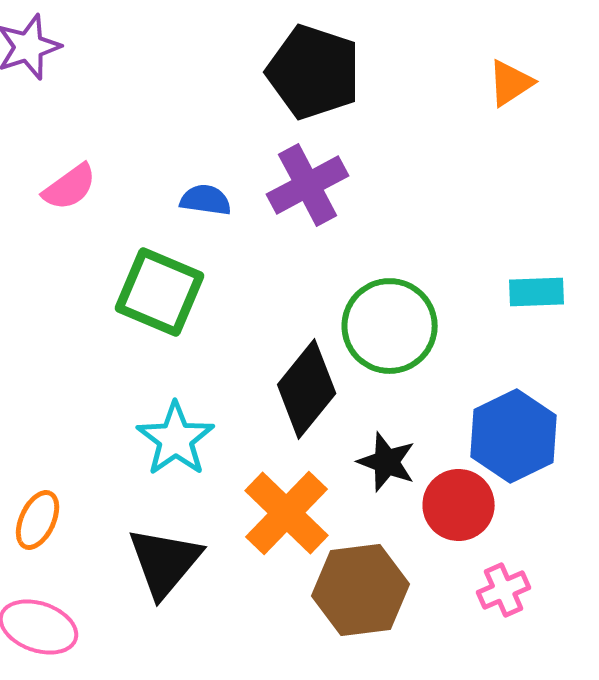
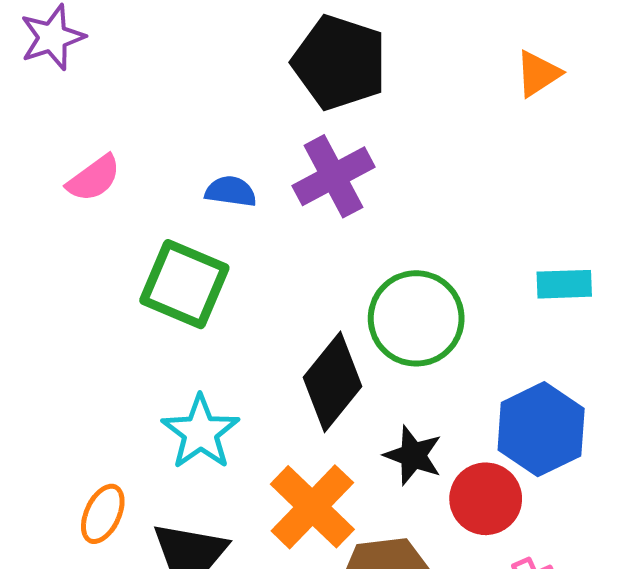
orange ellipse: (38, 520) -> (103, 514), moved

